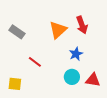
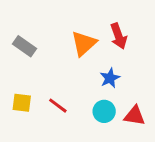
red line: (35, 62) -> (58, 106), moved
yellow square: (15, 84) -> (22, 103), moved

